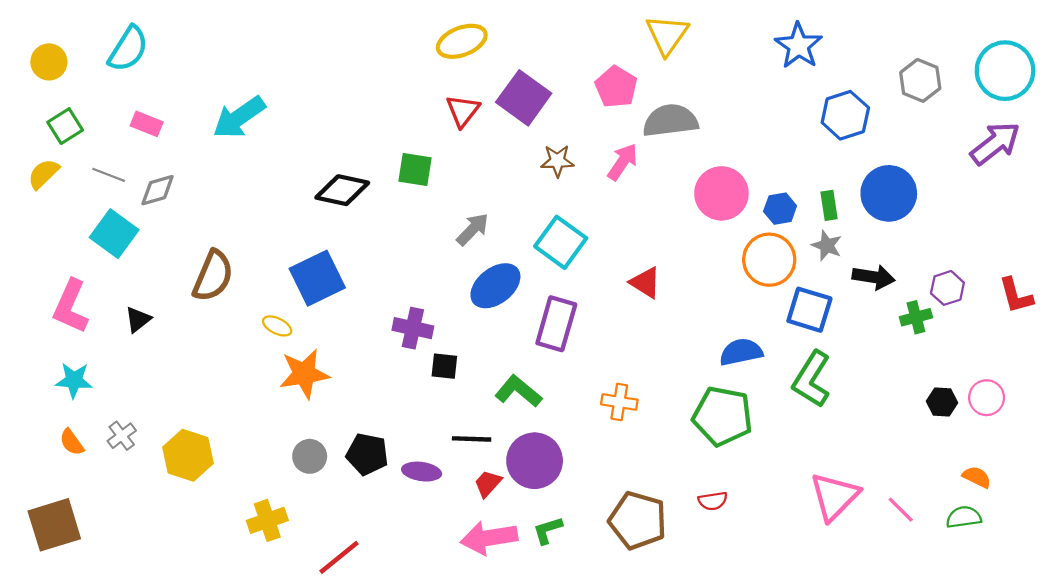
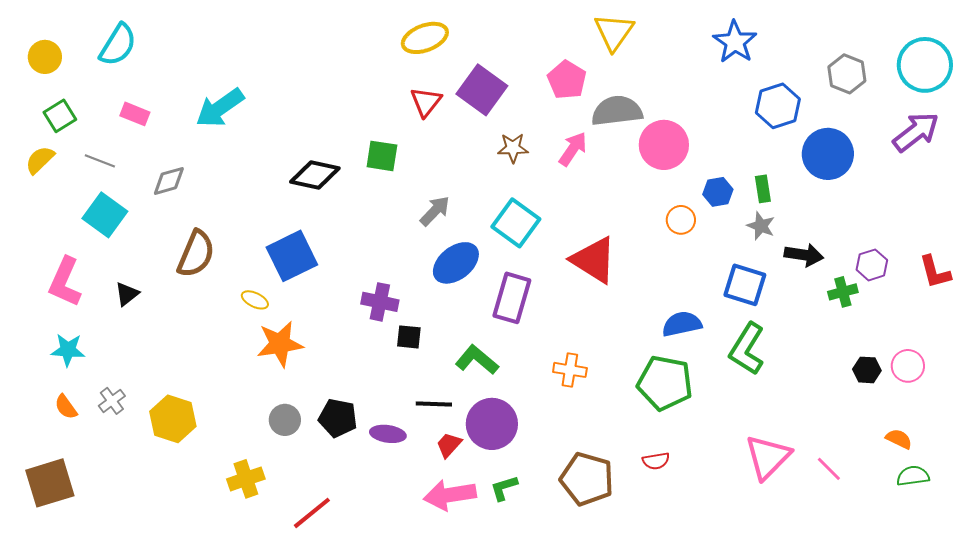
gray diamond: (158, 190) -> (169, 181), moved
pink circle: (721, 193) -> (664, 145), moved
blue circle: (889, 193) -> (828, 154), moved
orange circle: (769, 260) -> (681, 220), moved, size x0.6
red triangle: (645, 282) -> (594, 260), size x1.6
green semicircle: (964, 517) -> (913, 476), moved

